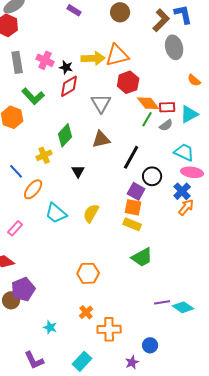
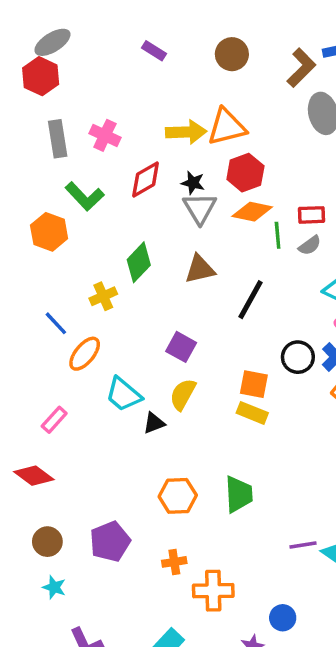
black star: (66, 67) -> (193, 183), moved
orange diamond: (148, 103) -> (252, 212), moved, turned -40
green line: (147, 119) -> (278, 235), turned -35
black triangle: (78, 171) -> (154, 423), moved, turned 40
black circle: (152, 176) -> (298, 357), moved
purple square: (136, 191) -> (181, 347), moved
green trapezoid: (142, 257) -> (239, 494), moved, turned -65
purple pentagon: (23, 289) -> (110, 542), moved
orange cross: (86, 312) -> (174, 562), turned 32
cyan star: (50, 327) -> (54, 587), moved

